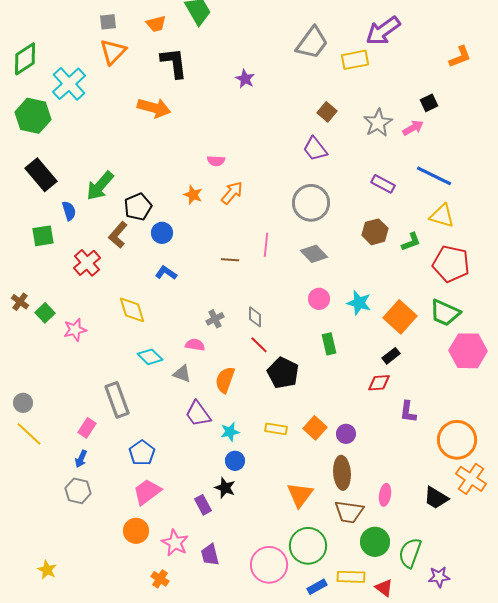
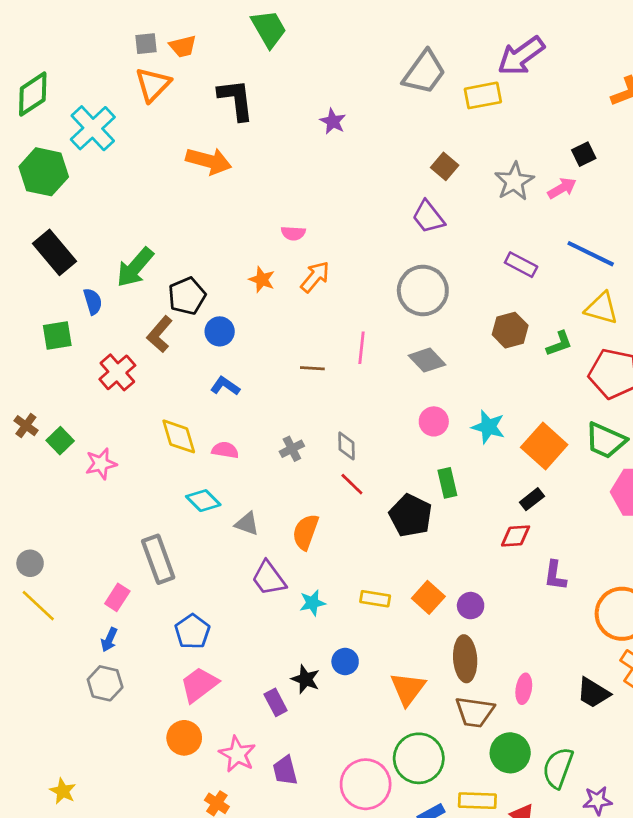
orange trapezoid: (156, 24) -> (183, 46), moved
pink semicircle: (195, 345) -> (225, 450), moved
black pentagon: (283, 373) -> (411, 516), moved
blue circle: (235, 461) -> (345, 661), moved

